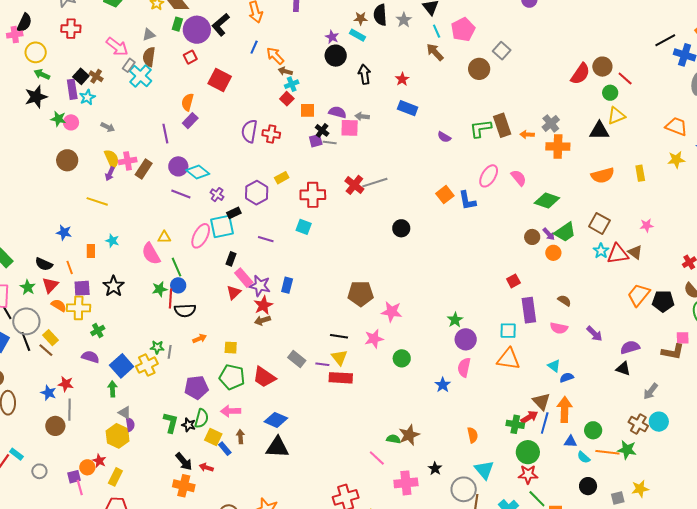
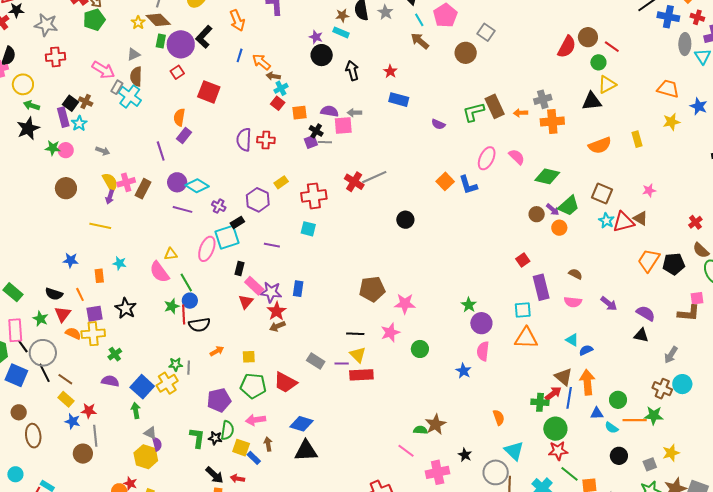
gray cross: (551, 123) -> (543, 99), turned 30
yellow rectangle: (51, 338) -> (66, 399), moved
purple semicircle: (630, 347) -> (646, 313), turned 54

